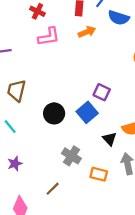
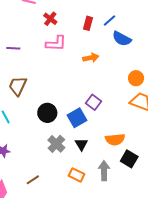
orange arrow: (87, 32) -> (91, 58), moved
black triangle: (110, 139) -> (81, 144), moved
gray cross: (71, 156) -> (56, 144), moved

